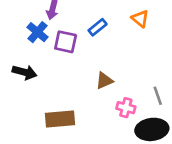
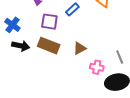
blue cross: (38, 32) -> (12, 25), moved
brown rectangle: (60, 119) -> (49, 46), moved, turned 30

